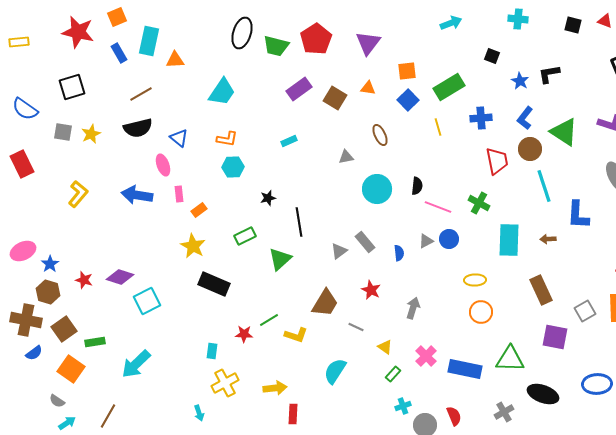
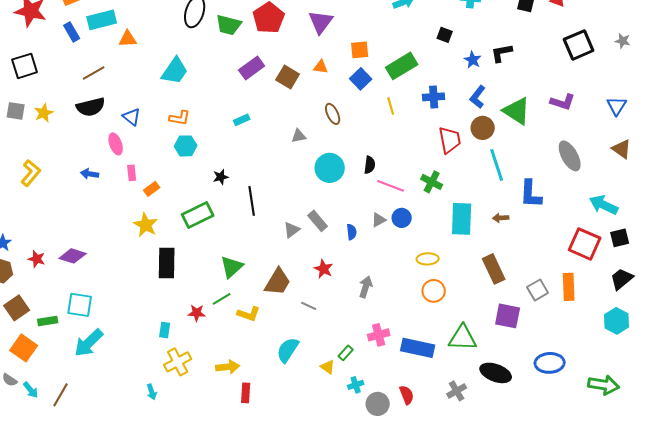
cyan rectangle: (149, 41) -> (102, 20), turned 64
blue arrow: (137, 195) -> (90, 174), size x0.6
green rectangle: (245, 236) -> (198, 215), size x1.4
green triangle: (280, 259) -> (232, 267), moved
black rectangle: (214, 284) -> (167, 263), turned 68
cyan square: (147, 301) -> (80, 305), moved, turned 36
yellow triangle: (385, 347) -> (328, 367), moved
pink cross: (426, 356) -> (379, 335), turned 30
cyan arrow: (67, 423) -> (31, 390), moved, turned 84

